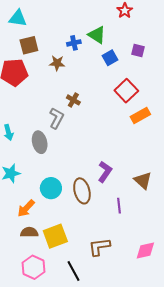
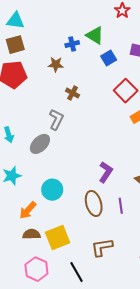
brown square: (29, 45) -> (15, 45), moved
brown cross: (73, 100) -> (73, 93), moved
gray ellipse: (40, 142) -> (40, 144), turned 60
brown ellipse: (82, 191) -> (94, 203), moved

